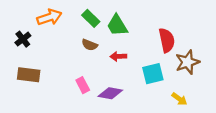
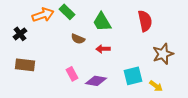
green rectangle: (91, 18) -> (67, 12), moved
red semicircle: (167, 40) -> (145, 21), moved
cyan square: (153, 74) -> (133, 76), moved

